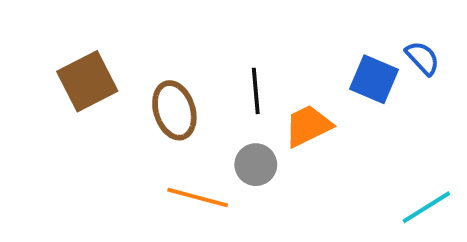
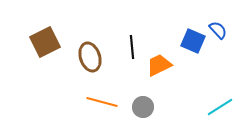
gray circle: (256, 165) -> (143, 107), moved

